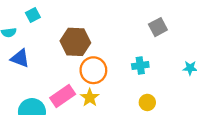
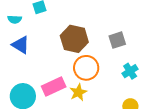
gray square: (158, 27) -> (117, 40), moved
cyan cross: (140, 65) -> (130, 71), turned -35

